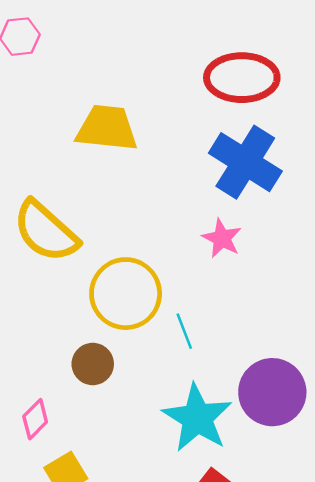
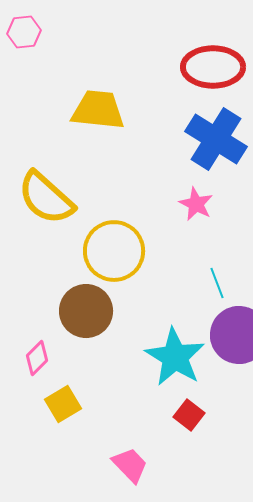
cyan line: (184, 331) -> (217, 283), moved
brown circle: (93, 364) -> (86, 311), size x1.5

